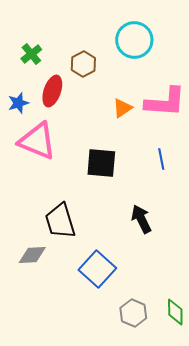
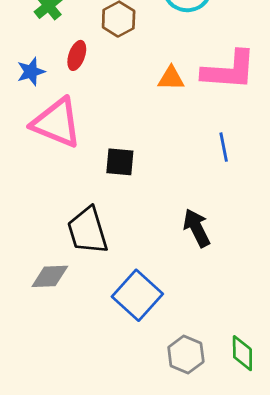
red ellipse: (52, 91) -> (77, 55), size x0.7
orange triangle: (122, 108) -> (171, 78), turned 35
black square: (101, 163) -> (120, 162), moved, size x0.7

